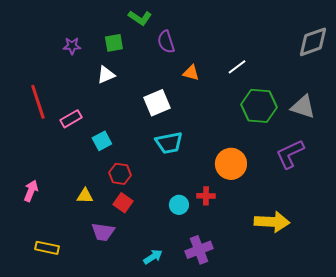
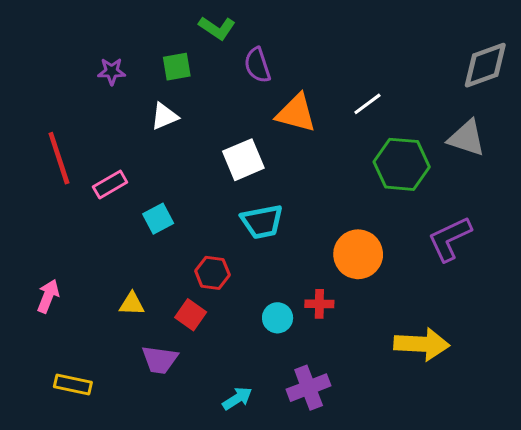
orange triangle: (191, 73) -> (296, 113), size x1.6
gray triangle: (303, 107) -> (467, 138), moved
red hexagon: (120, 174) -> (212, 273), moved

